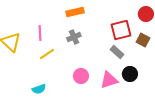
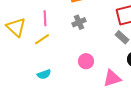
yellow line: (47, 54) -> (42, 39), moved
pink triangle: (109, 80) -> (112, 78), moved

